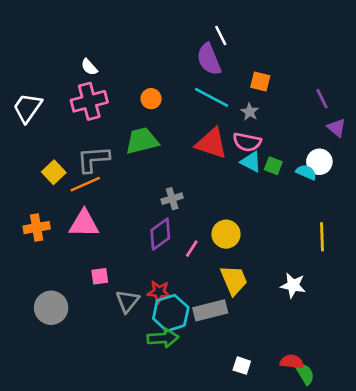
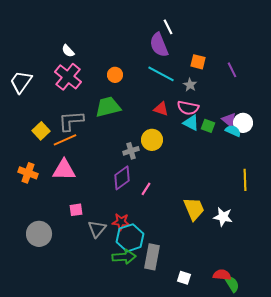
purple line: (322, 99) -> (232, 70), moved
pink cross: (89, 101) -> (68, 77), turned -36
purple triangle: (336, 128) -> (229, 120), moved
red triangle: (212, 143) -> (161, 109), size x0.6
orange cross: (37, 228) -> (28, 173), turned 30
yellow circle: (226, 234) -> (152, 140), moved
yellow trapezoid: (234, 280) -> (194, 209), moved
gray rectangle: (210, 310) -> (152, 257), moved, turned -65

